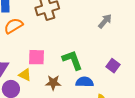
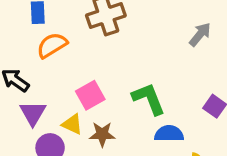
pink square: (36, 57) -> (90, 95), turned -30
brown star: (53, 83) -> (102, 134), moved

